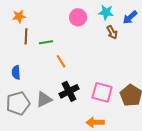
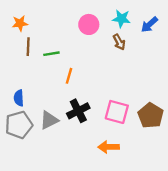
brown arrow: (112, 32) -> (119, 42), moved
orange line: (61, 61) -> (69, 76), turned 48
blue semicircle: (16, 72) -> (19, 98), moved

